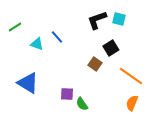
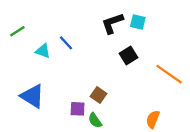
brown square: (95, 64) -> (98, 95), moved
orange line: (131, 76) -> (169, 74), moved

